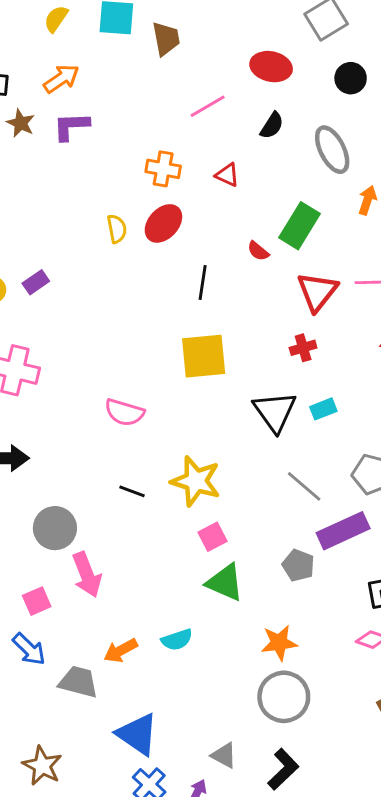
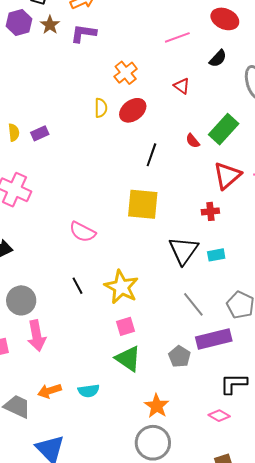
orange cross: (163, 169) -> (126, 73), moved, turned 30
black line: (132, 491) -> (77, 286), turned 30
orange star: (279, 643) -> (157, 406), turned 30

